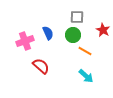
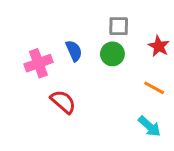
orange line: (85, 51) -> (154, 88), moved
cyan arrow: (86, 76) -> (149, 126), moved

